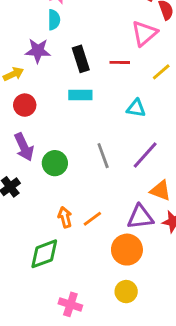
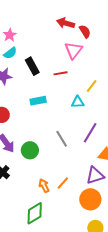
cyan semicircle: (54, 20) -> (10, 53), turned 64
black rectangle: (81, 59) -> (32, 66), moved
yellow line: (161, 72) -> (92, 86), moved

